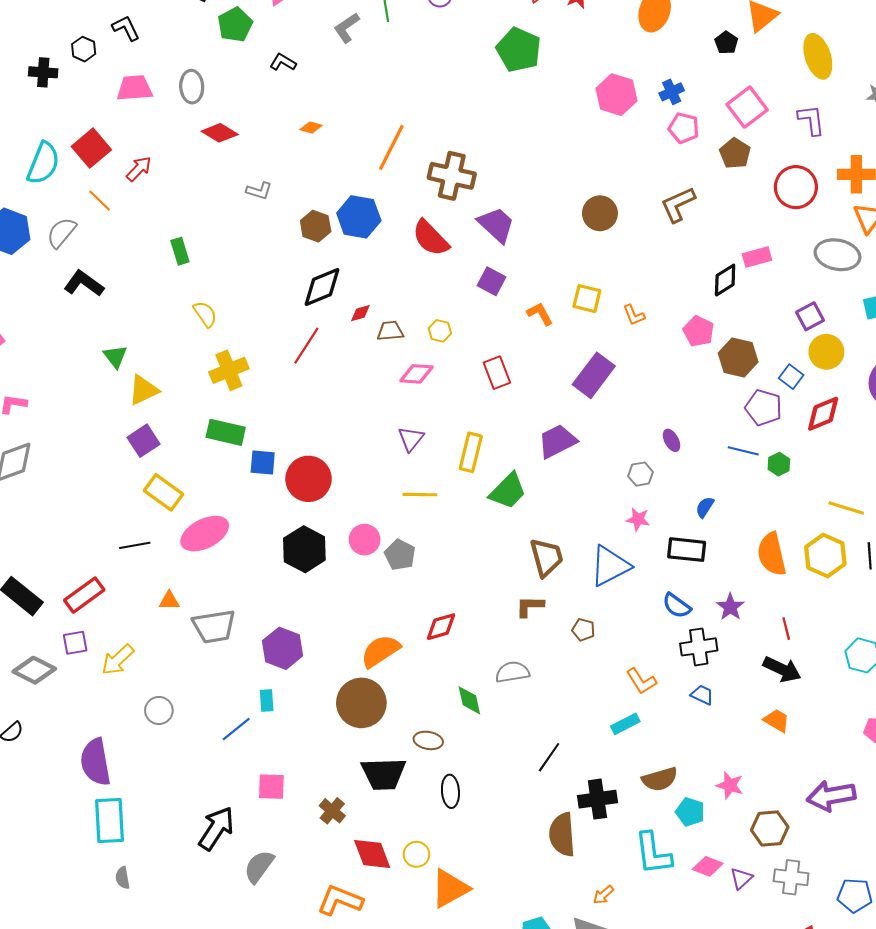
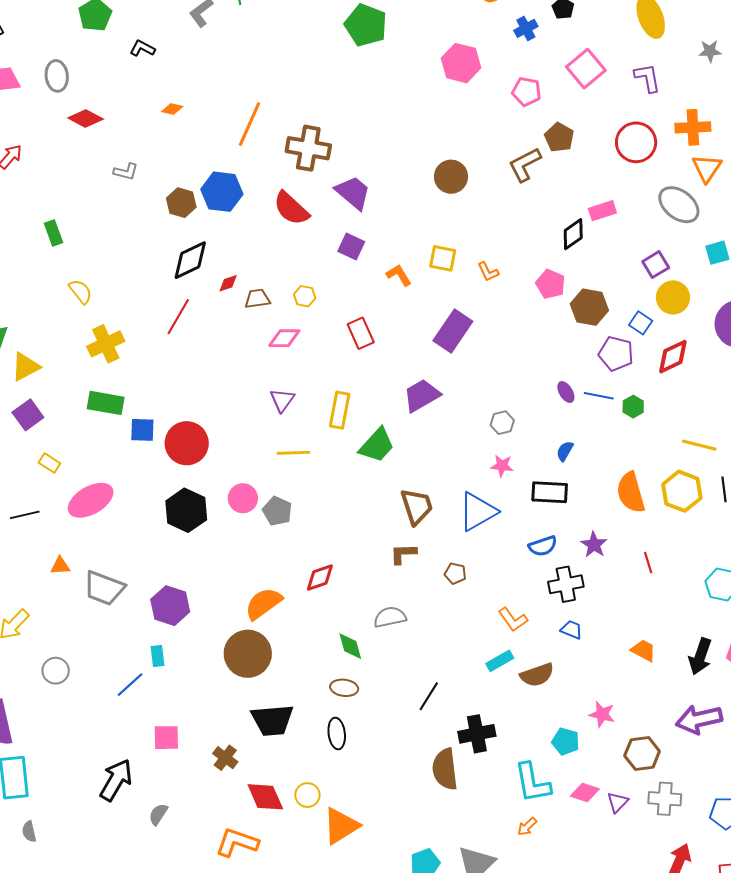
blue cross: (672, 92) -> (526, 28), moved
brown pentagon: (735, 153) -> (559, 137), moved
gray ellipse: (837, 255) -> (679, 205), turned 30
purple ellipse: (672, 440) -> (566, 392), moved
yellow rectangle: (163, 492) -> (49, 463), size x0.6
blue semicircle: (677, 606) -> (543, 546), turned -52
gray trapezoid: (214, 626) -> (104, 588), turned 33
black arrow: (782, 669) -> (700, 656), moved, turned 87
brown ellipse: (428, 740) -> (344, 688), moved
brown semicircle: (660, 779) -> (537, 675), moved
gray semicircle: (259, 867) -> (158, 814), size x0.7
orange arrow: (603, 895) -> (527, 827), moved

